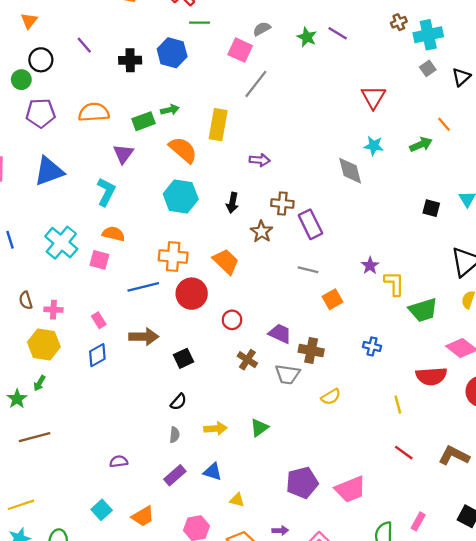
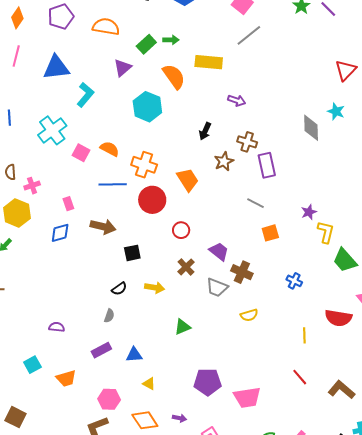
purple pentagon: (41, 113) -> (61, 17), turned -30
green rectangle: (144, 121) -> (146, 44), turned -36
yellow rectangle: (218, 125) -> (209, 62), turned 72
cyan L-shape: (106, 192) -> (85, 95), moved
cyan hexagon: (181, 196) -> (147, 107), moved
orange semicircle: (114, 234) -> (110, 149), moved
pink cross: (53, 310) -> (32, 186), turned -35
green trapezoid: (423, 310) -> (345, 260), turned 52
yellow arrow: (215, 428) -> (155, 288), moved
blue triangle: (213, 472) -> (134, 355), turned -36

